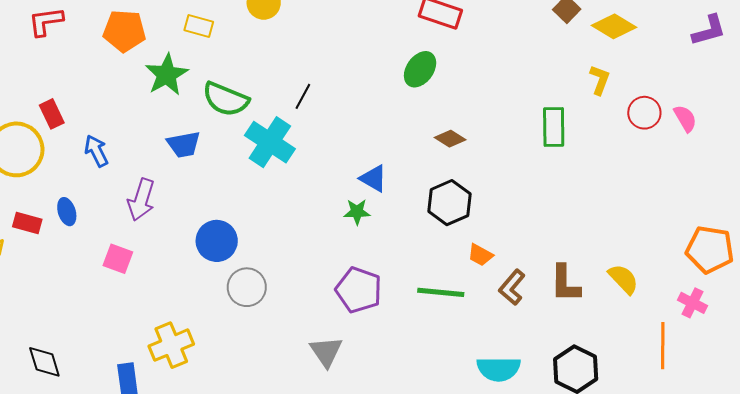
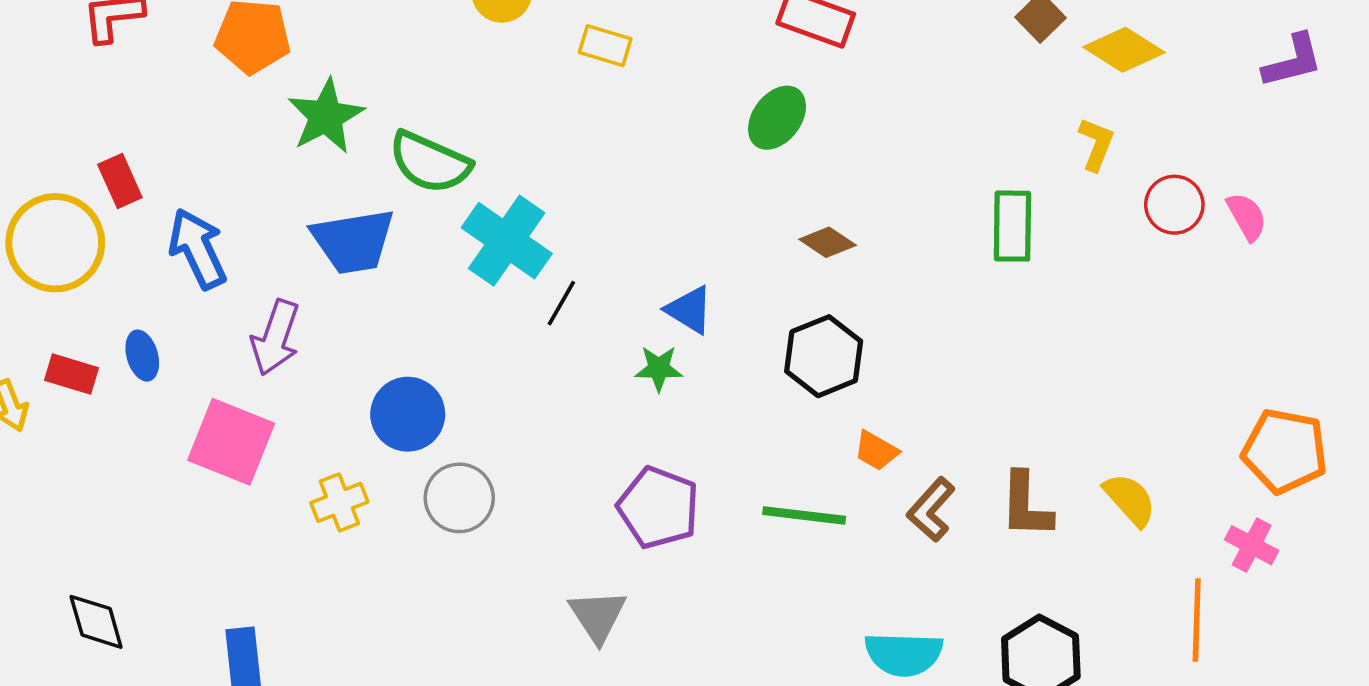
yellow rectangle: (199, 26) -> (605, 46), moved
black line: (303, 96) -> (561, 303), moved
blue trapezoid: (184, 144) -> (353, 241), size x1.4
blue arrow: (96, 151) -> (198, 249), size x1.4
pink square: (118, 259) -> (231, 442), size x1.6
yellow cross: (171, 345) -> (339, 502), moved, size x0.7

